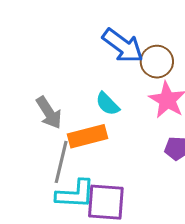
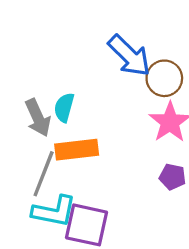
cyan semicircle: (107, 104) -> (64, 107), moved, turned 52

